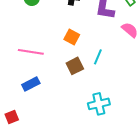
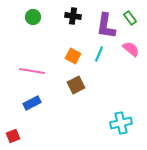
cyan line: (98, 57) -> (99, 54), moved
cyan cross: (99, 104) -> (121, 123), moved

